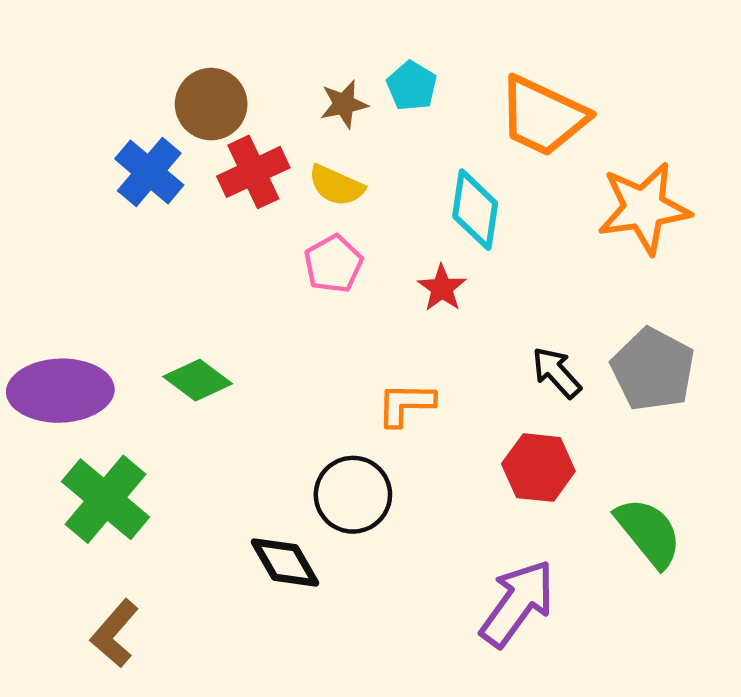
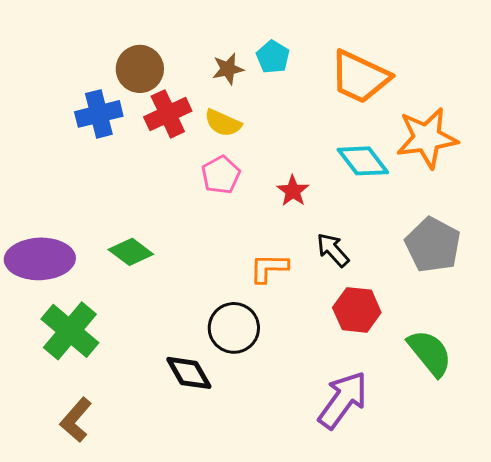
blue cross: (149, 172) -> (99, 114), turned 36
cyan diamond: (475, 210) -> (363, 161), moved, turned -46
black arrow: (557, 373) -> (333, 250), moved

